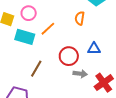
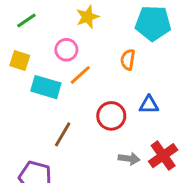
pink circle: (29, 13) -> (66, 50), moved
gray arrow: (80, 74) -> (129, 159), moved

